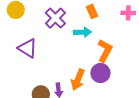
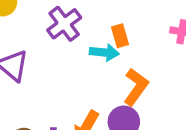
orange rectangle: (92, 11) -> (120, 36), moved

